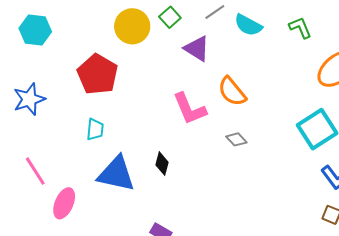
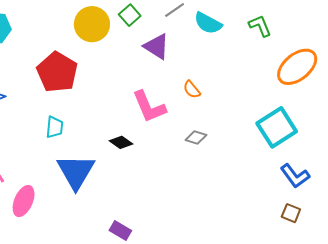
orange semicircle: (232, 92) -> (192, 90), size x0.6
gray diamond: (236, 139) -> (196, 137), turned -30
black diamond: (162, 164) -> (121, 142), moved, turned -70
blue triangle: (116, 174) -> (76, 172), turned 48

